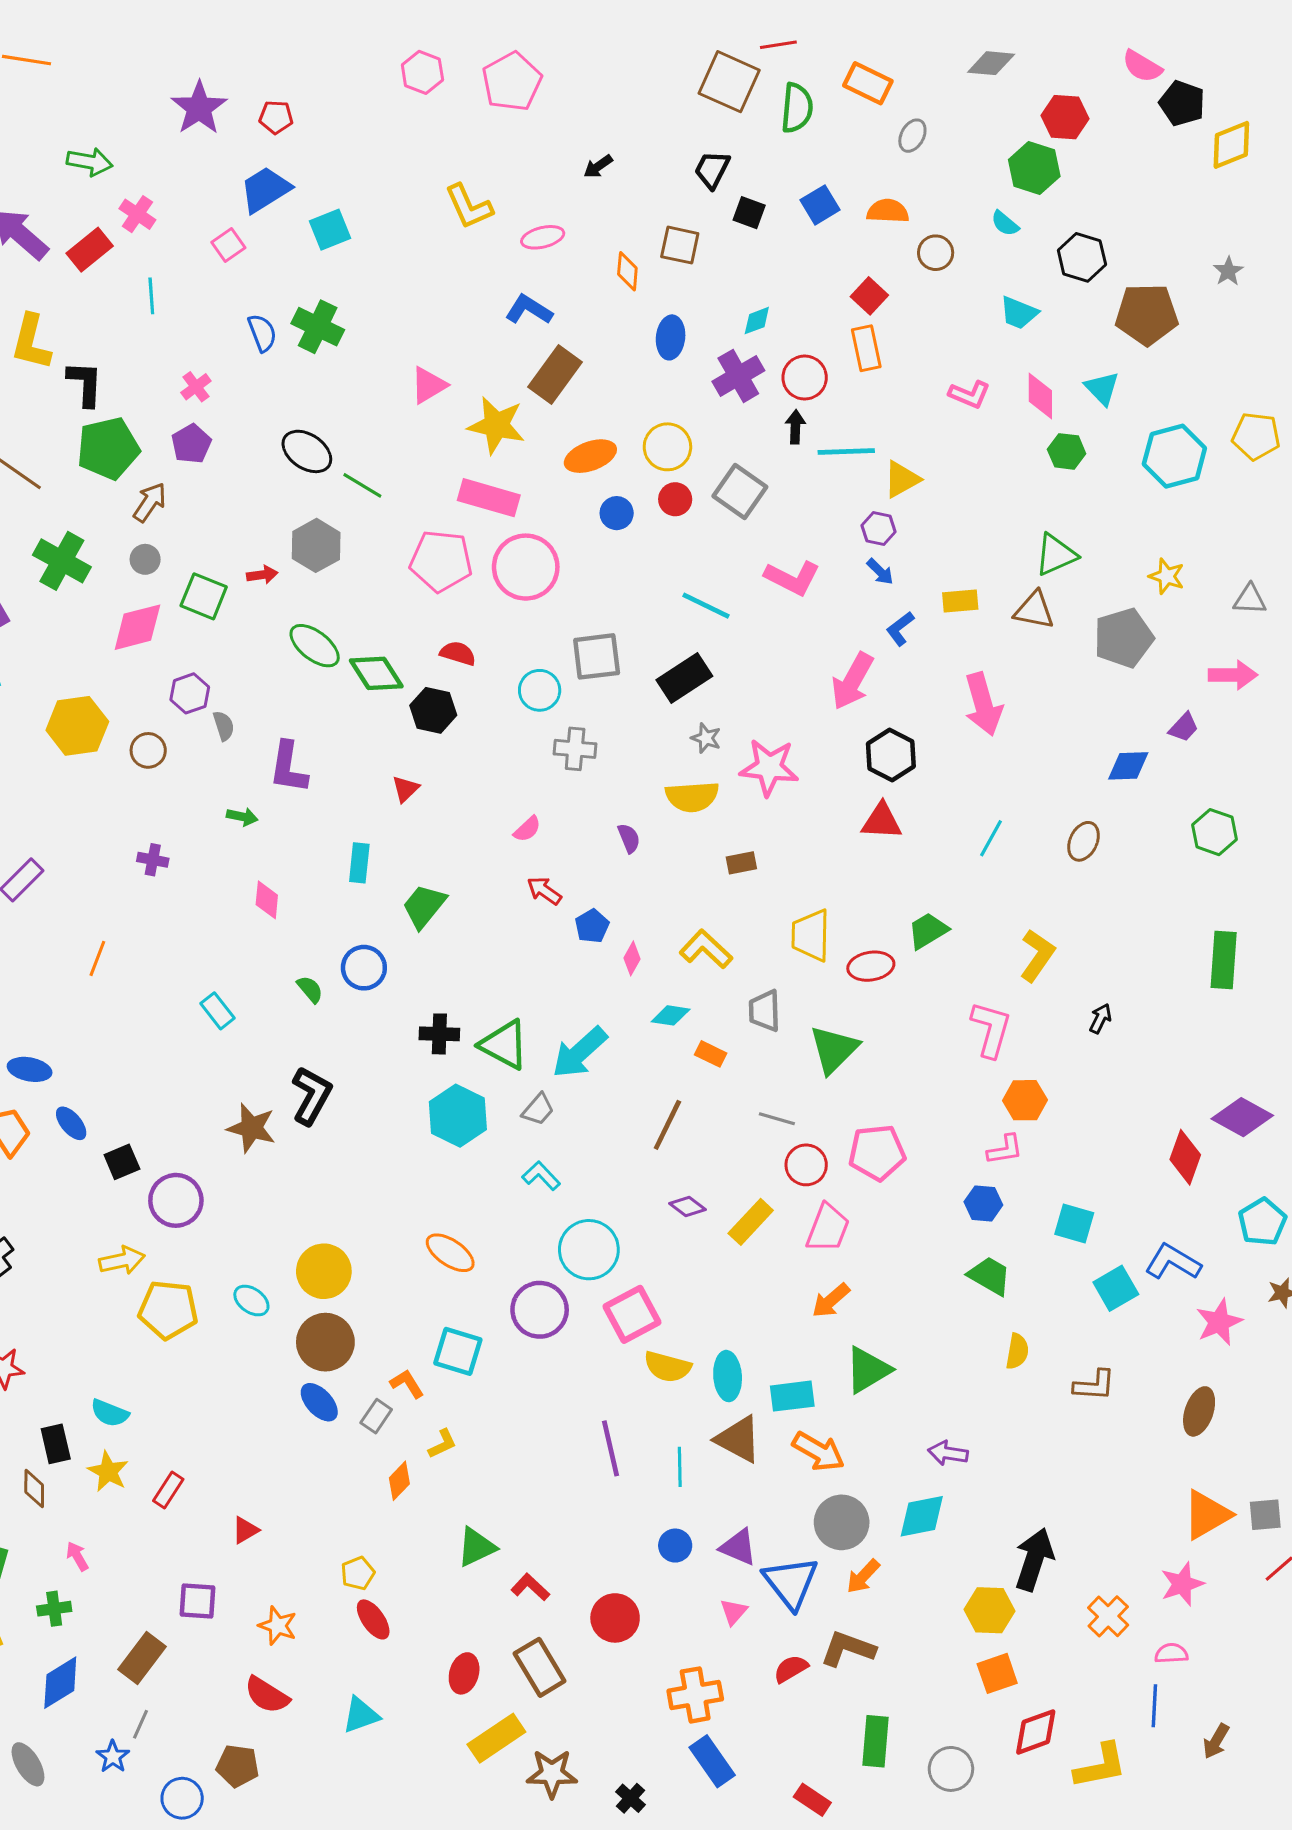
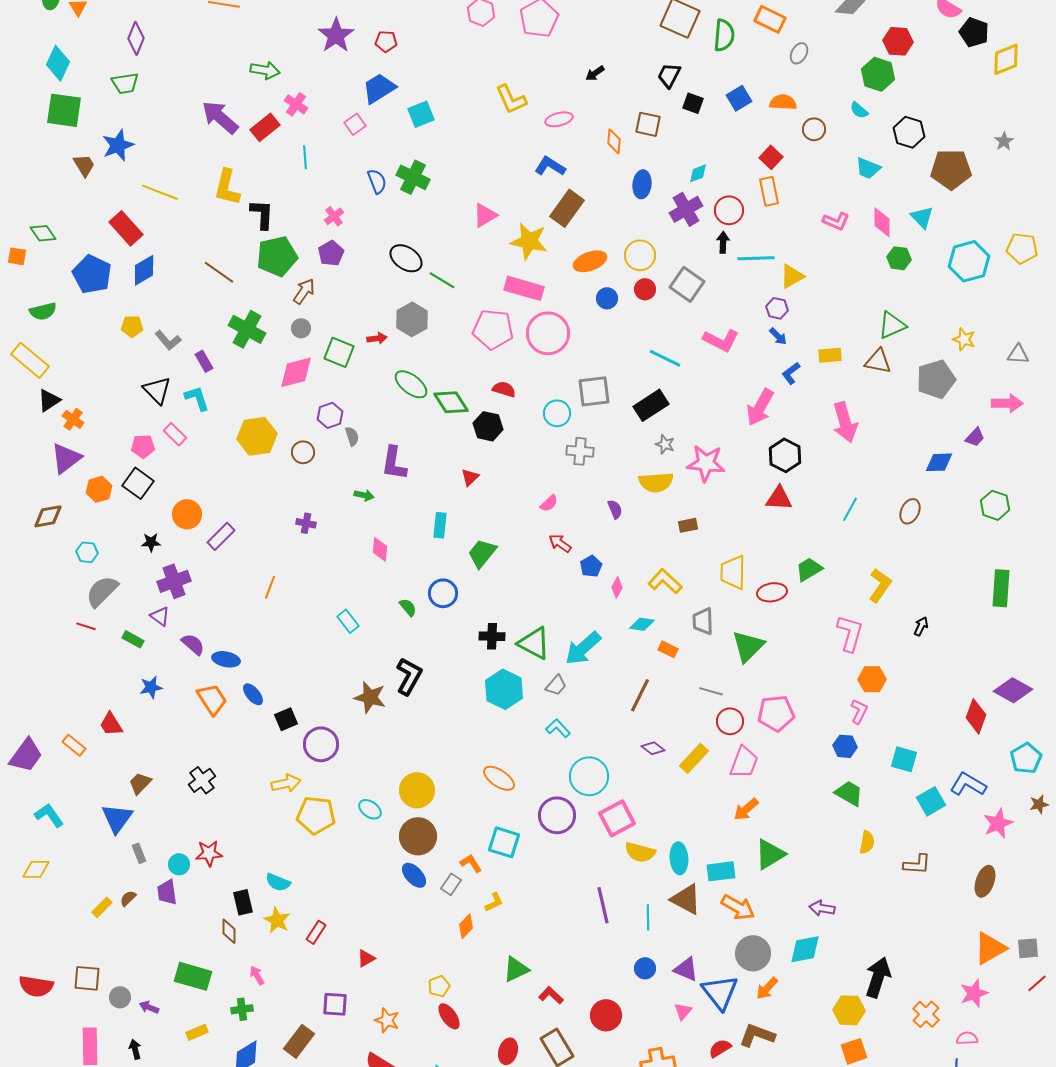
pink L-shape: (1005, 1150) -> (859, 711), turned -55

